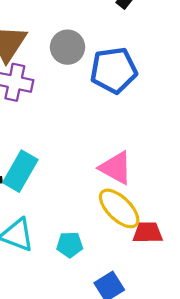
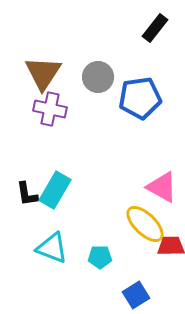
pink triangle: (116, 168) -> (162, 187), moved

